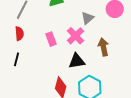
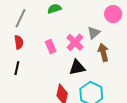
gray triangle: (88, 18) -> (94, 33), moved

